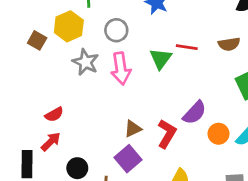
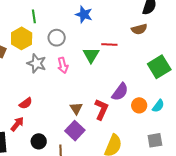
brown semicircle: (229, 44) -> (139, 29), moved
pink arrow: (121, 69) -> (63, 65), size x0.7
red semicircle: (54, 114) -> (26, 103), moved
brown triangle: (133, 129) -> (76, 108), turned -32

